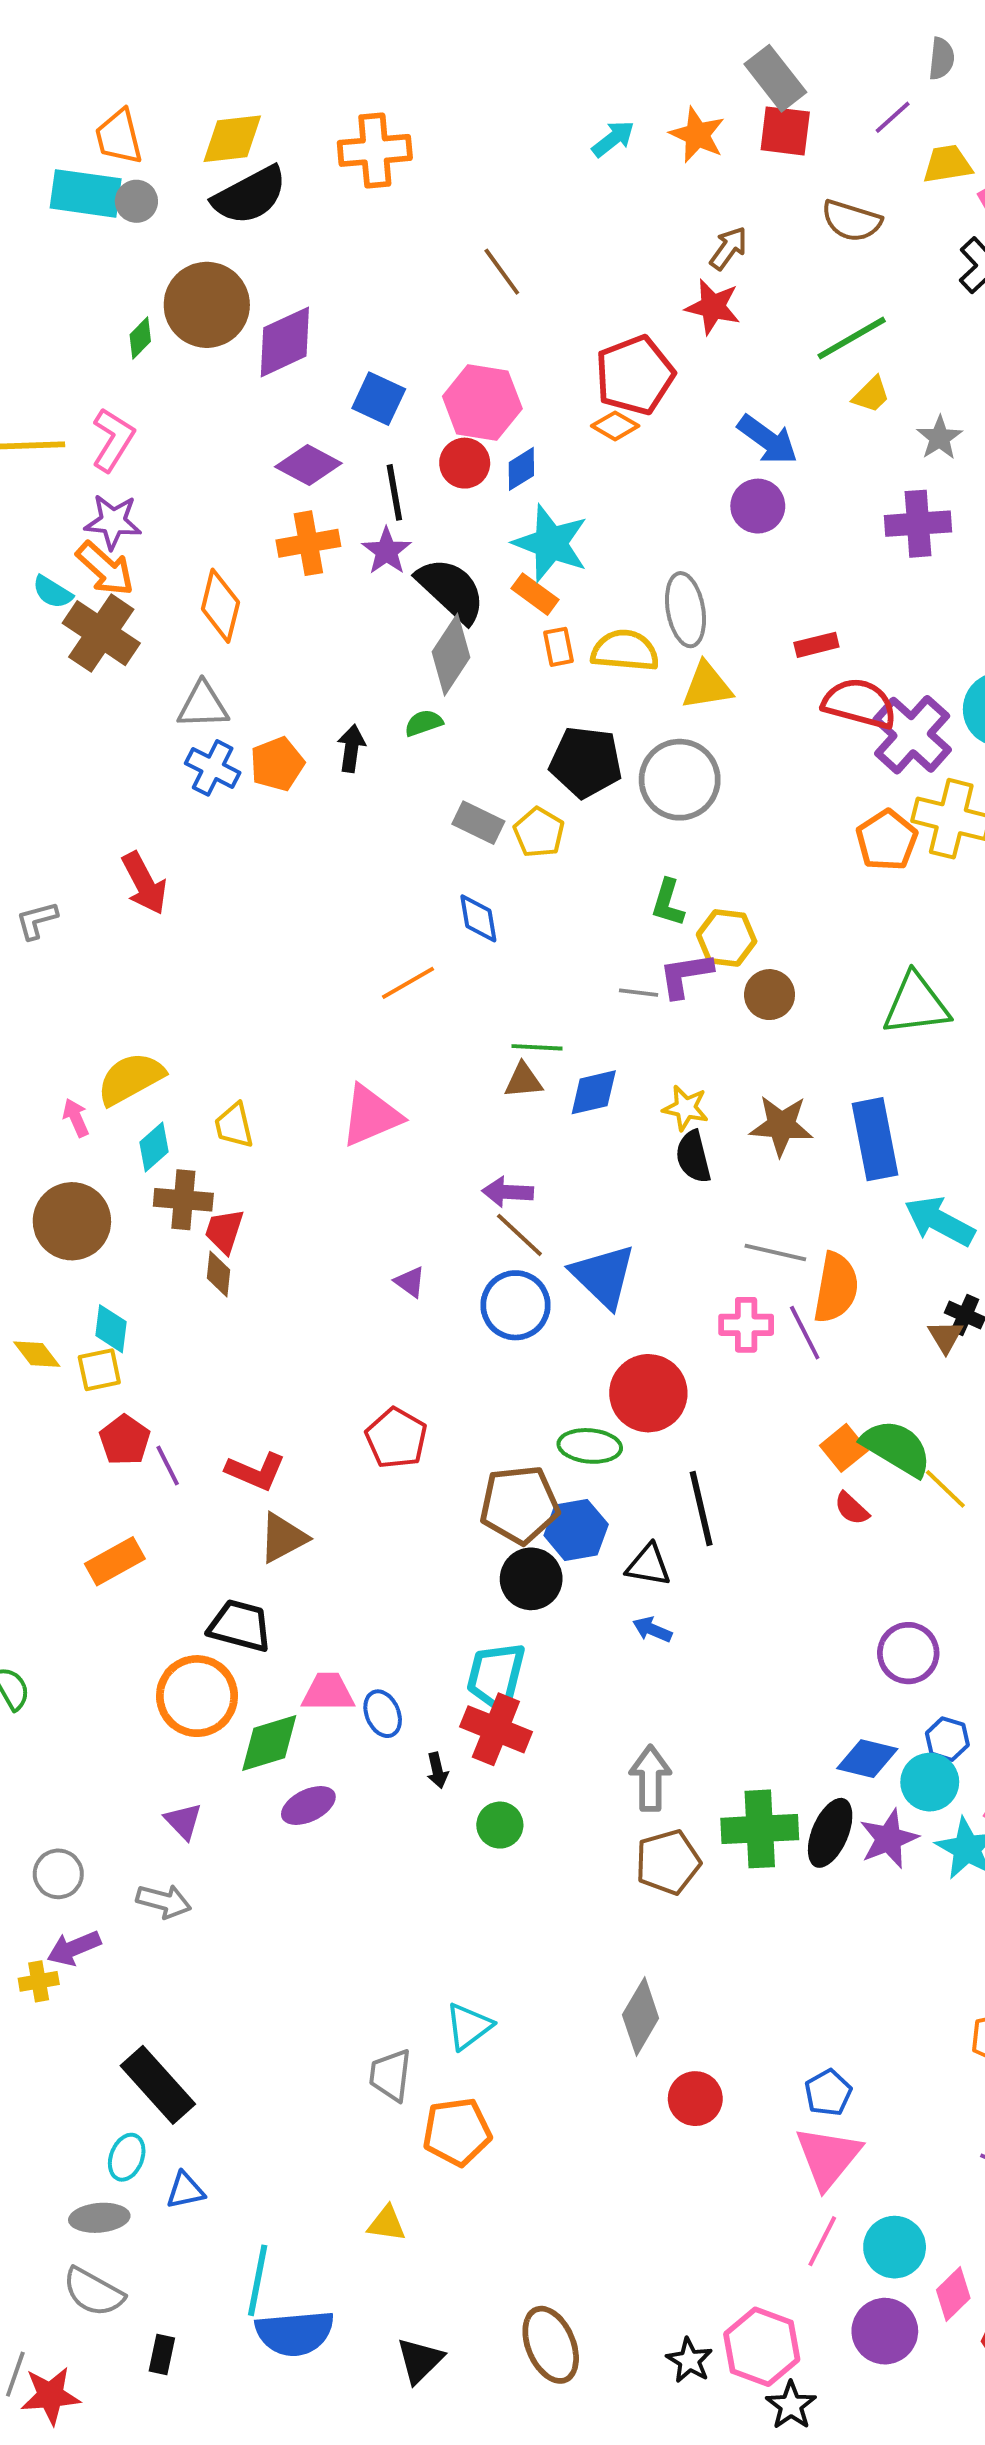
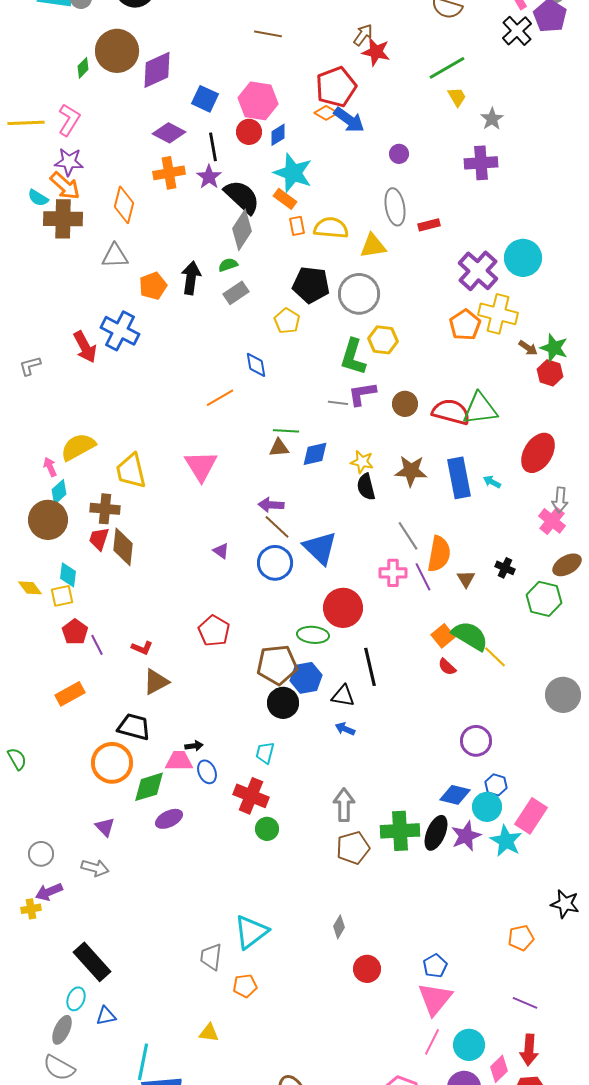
brown arrow: (728, 248) -> (363, 35), moved
brown line: (502, 272) -> (268, 34), turned -44
yellow trapezoid: (871, 395) -> (457, 97), turned -75
blue arrow: (768, 440) -> (349, 120), moved
purple circle: (758, 506) -> (399, 154), size x0.7
gray ellipse: (685, 610) -> (395, 207), moved
brown cross: (101, 633) -> (63, 219), turned -33
red semicircle: (859, 703) -> (451, 412), moved
black arrow: (351, 748) -> (191, 278), size x1.4
blue cross: (213, 768) -> (120, 331), moved, size x1.4
gray rectangle: (478, 823) -> (236, 293), moved, turned -60
green L-shape: (668, 903) -> (353, 357), size x1.5
yellow hexagon: (727, 938) -> (383, 340), moved
pink triangle: (371, 1116) -> (201, 466), turned -39
yellow trapezoid: (234, 1126) -> (131, 471), size x1.5
cyan diamond: (154, 1147) -> (59, 492), moved
cyan arrow: (940, 1221) -> (492, 482), moved, size x0.5
red trapezoid: (224, 1231) -> (99, 539), moved
gray line: (775, 1253) -> (408, 536), turned 44
brown diamond: (218, 1274) -> (123, 547), size x1.6
brown triangle: (945, 1337) -> (466, 579), moved
red L-shape: (256, 1471) -> (142, 648), size x0.7
cyan trapezoid: (496, 1677) -> (265, 753), size x0.6
red cross: (496, 1729) -> (251, 796), moved
black arrow: (437, 1770) -> (194, 746), moved, turned -84
gray diamond: (641, 2017) -> (339, 927), size x0.6
cyan triangle: (469, 2026) -> (251, 932), size x1.4
orange pentagon: (457, 2132) -> (245, 986), size x0.7
gray ellipse: (99, 2218) -> (62, 1030), turned -60

